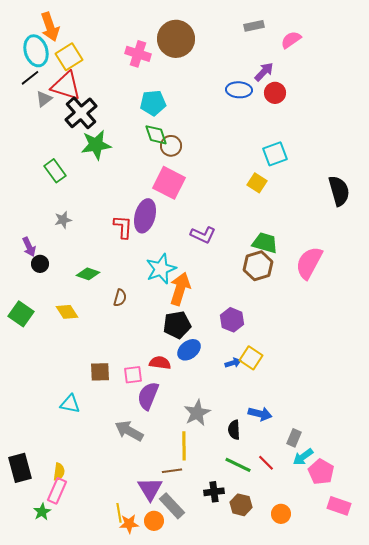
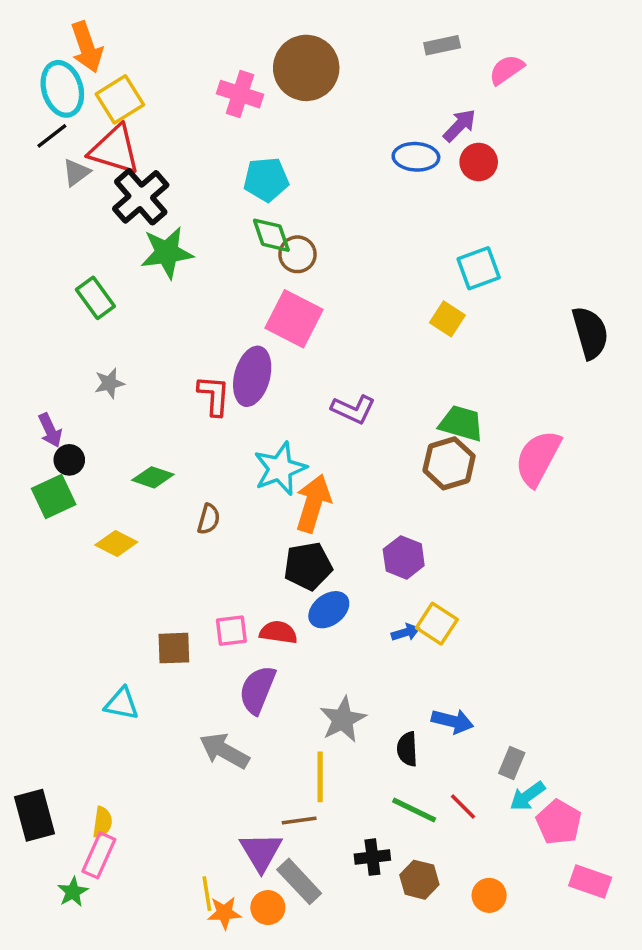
yellow diamond: (67, 312) -> (116, 543), turned -30
green square: (21, 314) -> (54, 496), moved, turned 30
pink square: (133, 375) -> (231, 631), moved

